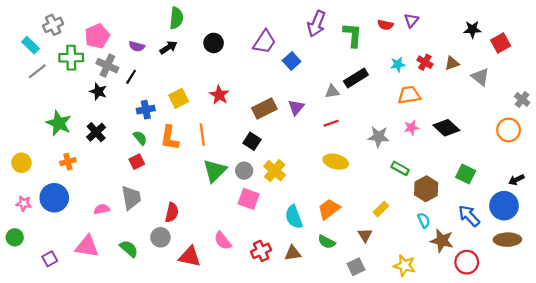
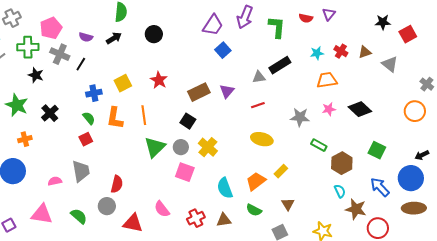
purple trapezoid: (264, 42) -> (213, 25), moved
black star: (98, 92) -> (36, 75), moved
yellow rectangle: (381, 209) -> (281, 171), moved

